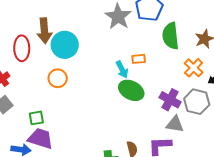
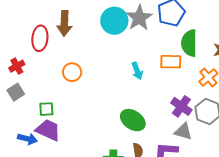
cyan circle: (65, 45) -> (114, 21), moved
orange rectangle: (139, 59) -> (171, 62), moved, size x1.5
green ellipse: (131, 90) -> (133, 120), moved

